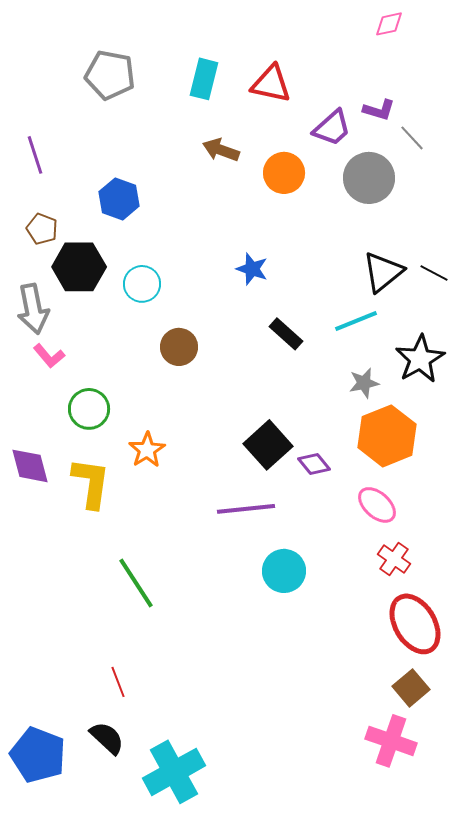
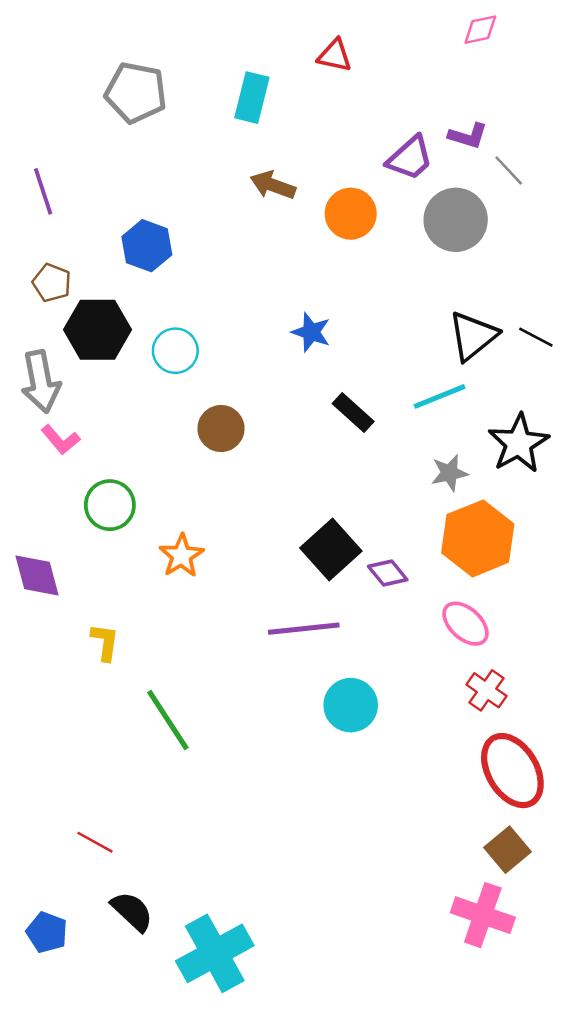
red triangle: (271, 84) -> (335, 56), moved, size x0.7
yellow L-shape: (91, 483) -> (105, 642), moved, size x0.6
red line: (118, 682) -> (95, 842), moved, turned -40
blue pentagon: (38, 755) -> (47, 932), size x0.6

